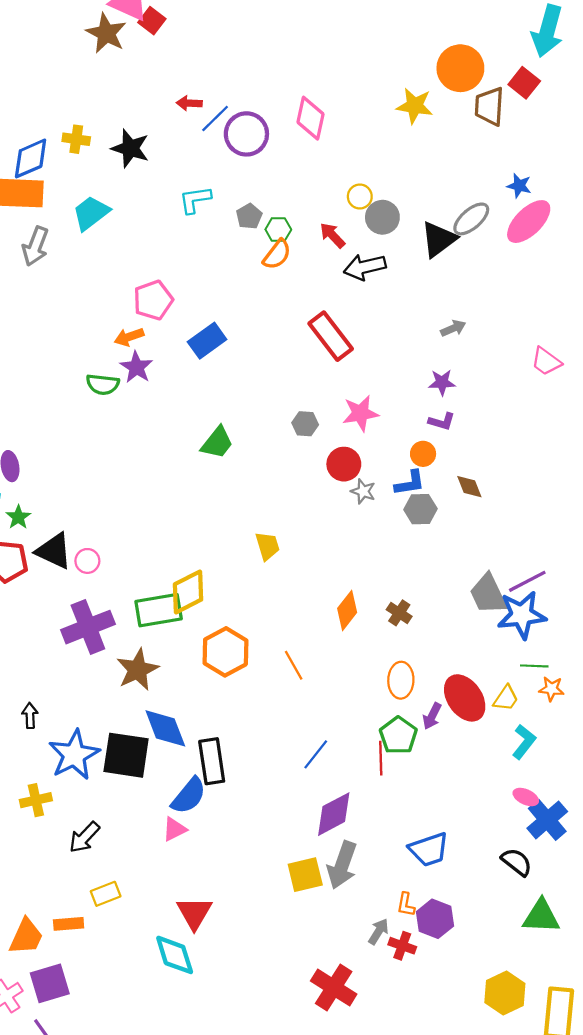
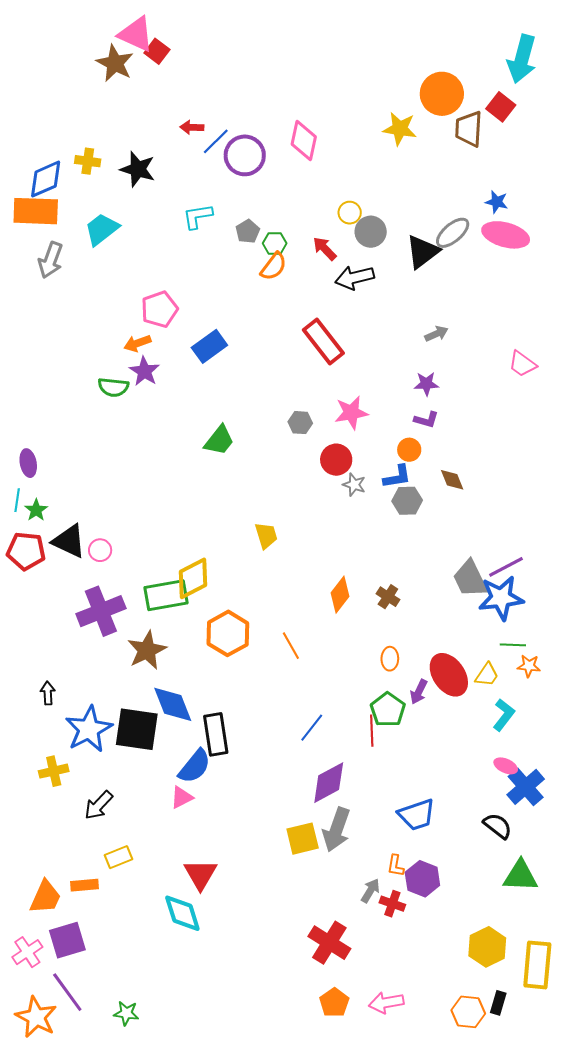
pink ellipse: (529, 222) -> (506, 235), turned 60
orange ellipse: (401, 680) -> (390, 659), size x0.7

